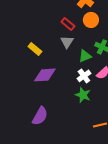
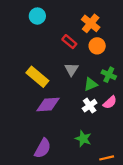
red rectangle: (68, 24) -> (69, 42), moved
yellow rectangle: (35, 49) -> (37, 77), size x1.5
green star: (83, 95) -> (83, 139), moved

